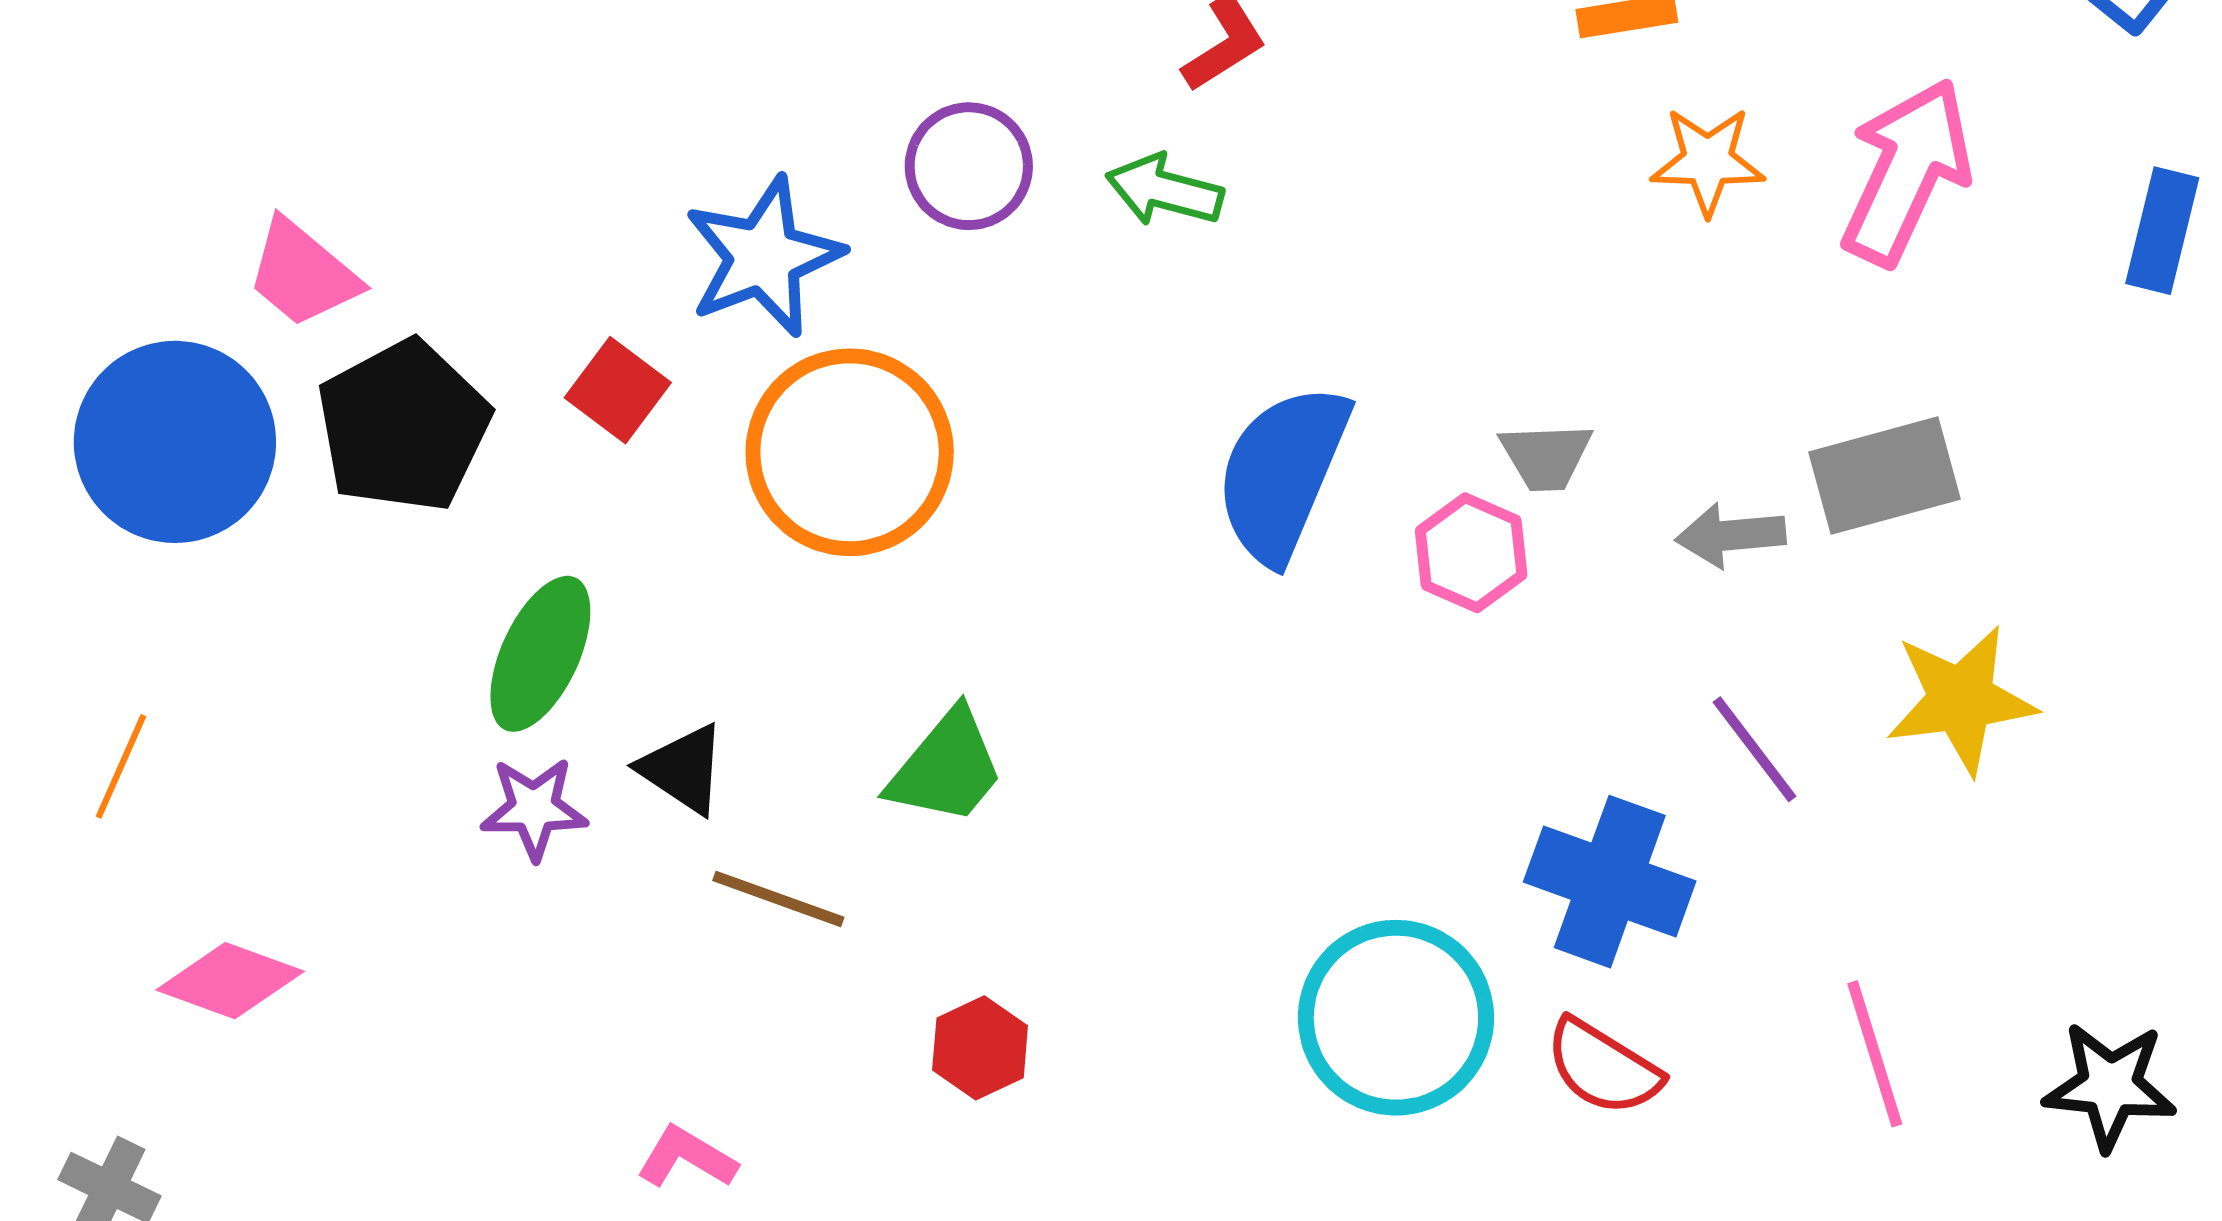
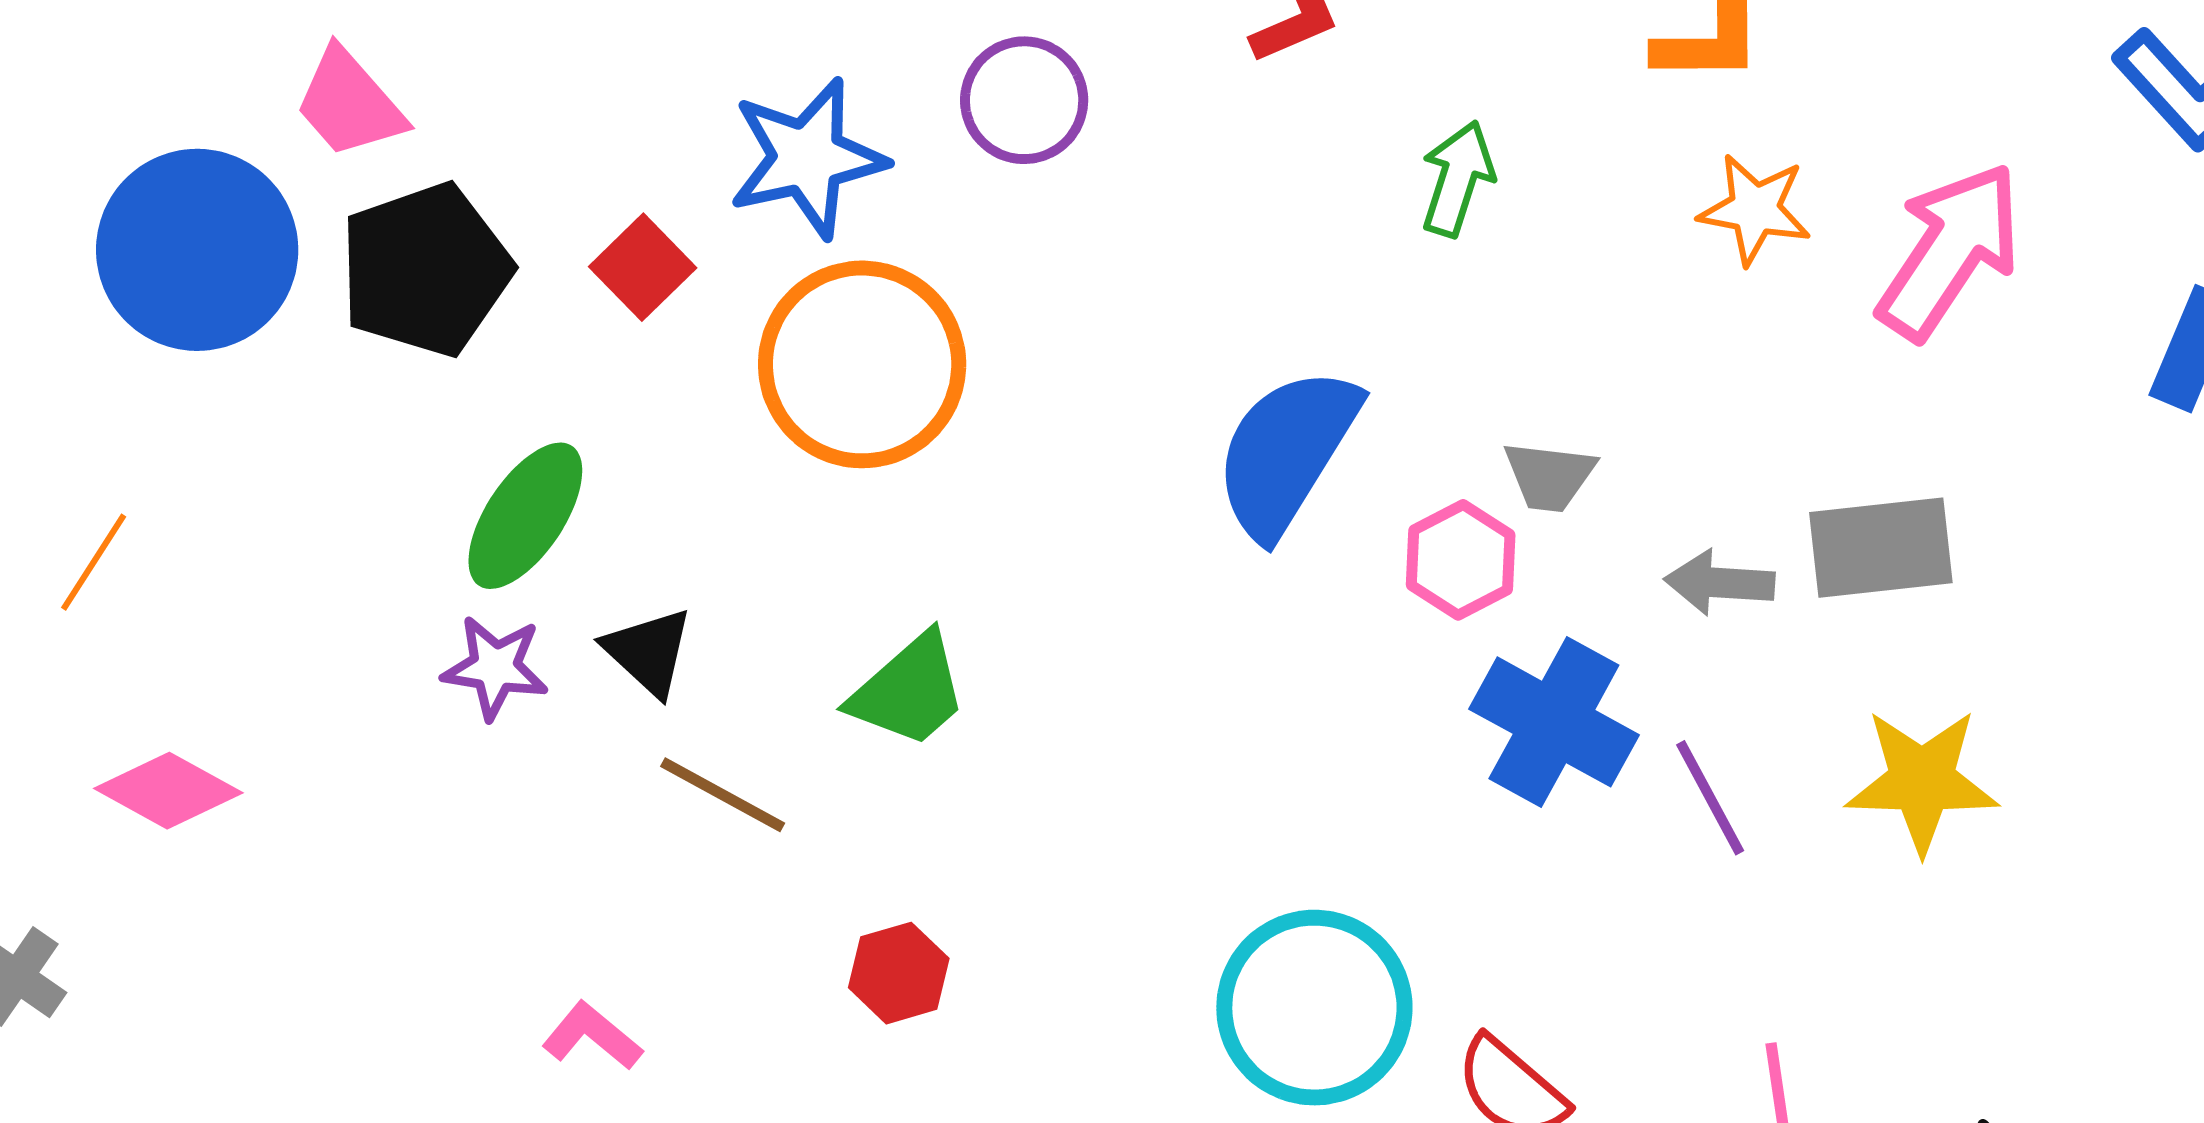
green arrow: (1164, 190) -> (1457, 179), moved, turned 84
blue cross: (1610, 882) -> (1554, 722), moved

